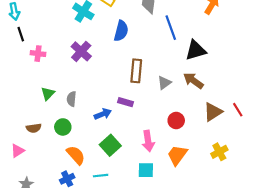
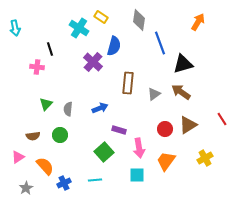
black line: (21, 34) -> (50, 49), moved
purple cross: (81, 51) -> (93, 62), moved
purple rectangle: (125, 102) -> (119, 130), moved
brown triangle: (213, 112) -> (188, 125), moved
blue arrow: (103, 114) -> (100, 108), moved
orange semicircle: (76, 155) -> (45, 166), moved

